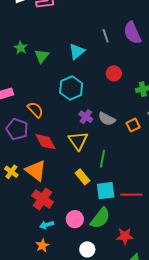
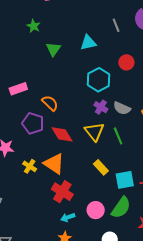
green star: (21, 48) -> (34, 26), moved
cyan triangle: (77, 51) -> (88, 43), turned 30
cyan hexagon: (71, 88) -> (99, 80), moved
green line: (103, 159) -> (118, 136), moved, turned -30

